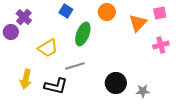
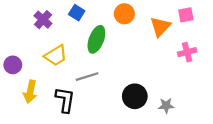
purple cross: (24, 17) -> (43, 20), moved
purple circle: (11, 32) -> (13, 65), moved
black L-shape: (56, 86) -> (65, 100), turned -95

